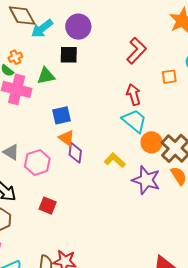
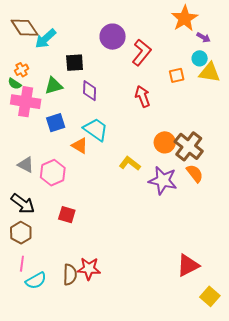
purple circle: (78, 27) -> (113, 37), moved
blue square: (62, 115) -> (56, 123), moved
cyan trapezoid: (134, 121) -> (96, 130), moved
purple diamond: (75, 153) -> (90, 91), moved

